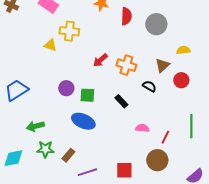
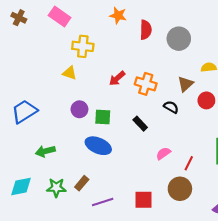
yellow triangle: (50, 45) -> (70, 73), moved
pink semicircle: (142, 128) -> (163, 153), turned -40
green star: (45, 149) -> (56, 188), moved

